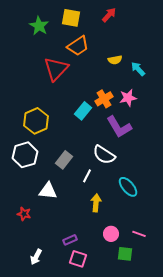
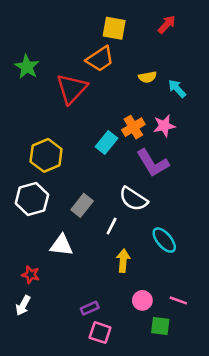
red arrow: (109, 15) -> (167, 24), moved
yellow square: (71, 18) -> (114, 28), moved
green star: (39, 26) -> (27, 67), moved
white arrow: (36, 257) -> (23, 306), moved

